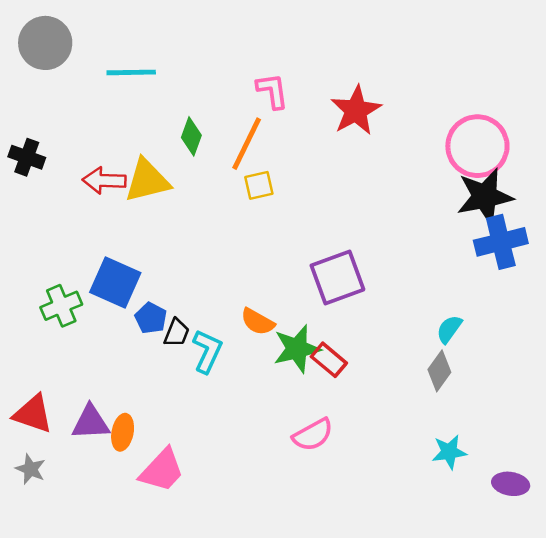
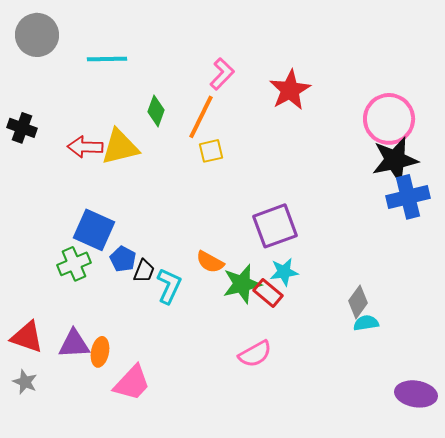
pink L-shape: (272, 91) -> (222, 74), turned 52
green cross: (61, 306) -> (74, 264), moved
cyan semicircle: (449, 329) -> (366, 323), moved, turned 45
cyan star: (449, 452) -> (284, 272), moved
purple ellipse: (511, 484) -> (416, 394), size x1.4

